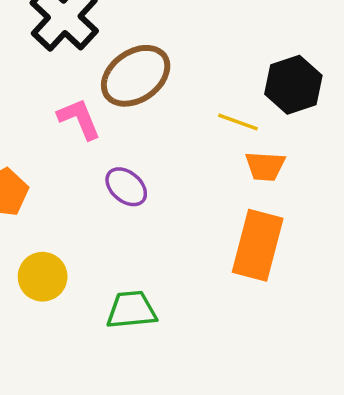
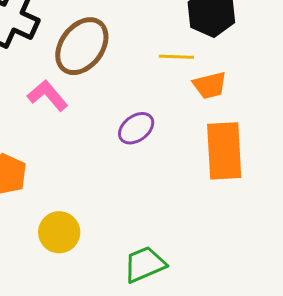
purple ellipse: (126, 187) -> (136, 128), moved, turned -60
green trapezoid: (132, 310) -> (145, 264), moved

